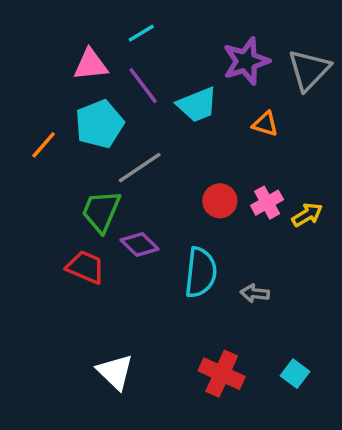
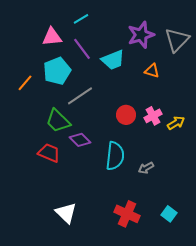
green trapezoid: (101, 211) -> (58, 121), turned -68
gray arrow: (255, 293) -> (146, 168), turned -35

